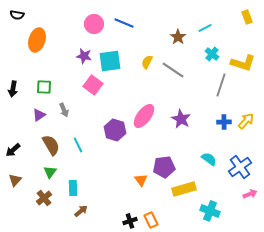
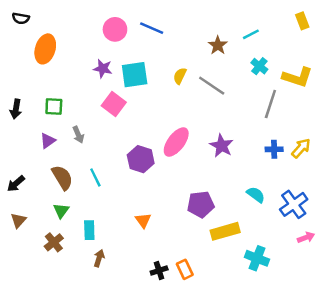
orange triangle: (141, 180) -> (143, 220), moved
brown arrow: (81, 211) -> (99, 258), turned -32

